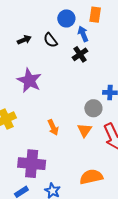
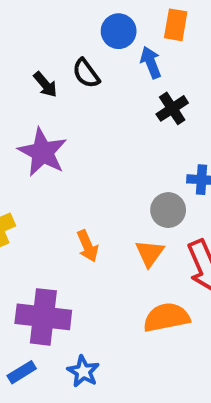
black arrow: (24, 40) -> (45, 84), moved, turned 72
black cross: (80, 54) -> (172, 108), moved
orange semicircle: (91, 177) -> (166, 317), moved

